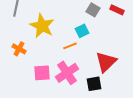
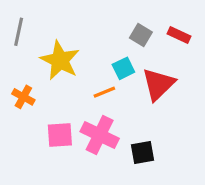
red triangle: (106, 62) -> (158, 84), moved
pink cross: (67, 73) -> (100, 135), turned -30

